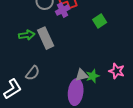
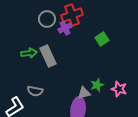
gray semicircle: (33, 73) -> (35, 91), turned 63
green star: (93, 76) -> (97, 85), moved

